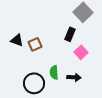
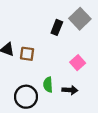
black rectangle: (70, 34) -> (57, 27), moved
brown square: (35, 44) -> (27, 54), turned 32

